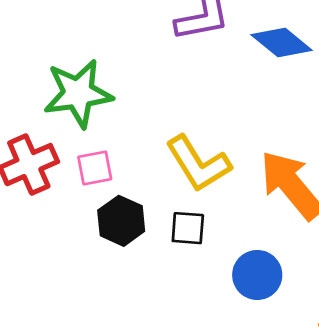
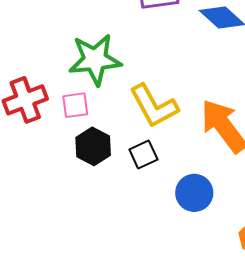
green star: (78, 93) -> (95, 60), moved
black square: (188, 228) -> (143, 155), turned -32

